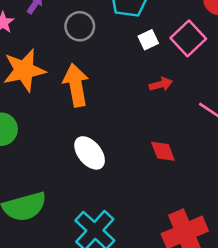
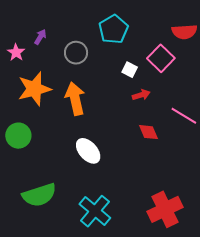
white square: (148, 40) -> (130, 70), moved, turned -35
red diamond: (163, 151) -> (148, 132), moved

